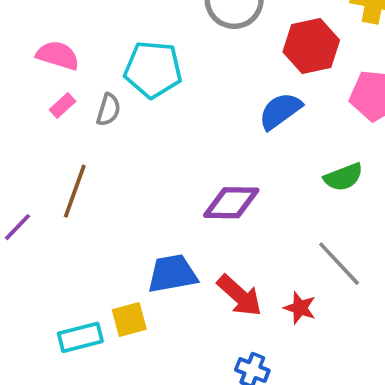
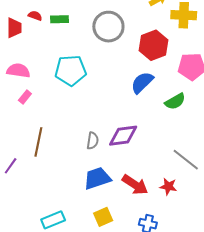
gray semicircle: (108, 110) -> (93, 141), moved
green semicircle: (343, 177) -> (175, 101), moved
yellow square: (129, 320) -> (103, 217), moved

